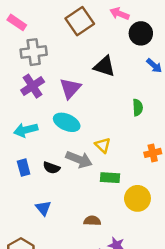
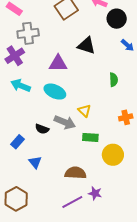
purple cross: (33, 86) -> (15, 56), moved
purple triangle: (70, 88) -> (58, 63), turned 48
cyan arrow: (26, 130) -> (21, 86), moved, turned 36
blue rectangle: (24, 168) -> (17, 142), moved, turned 56
brown semicircle: (92, 221) -> (75, 173), size x1.5

